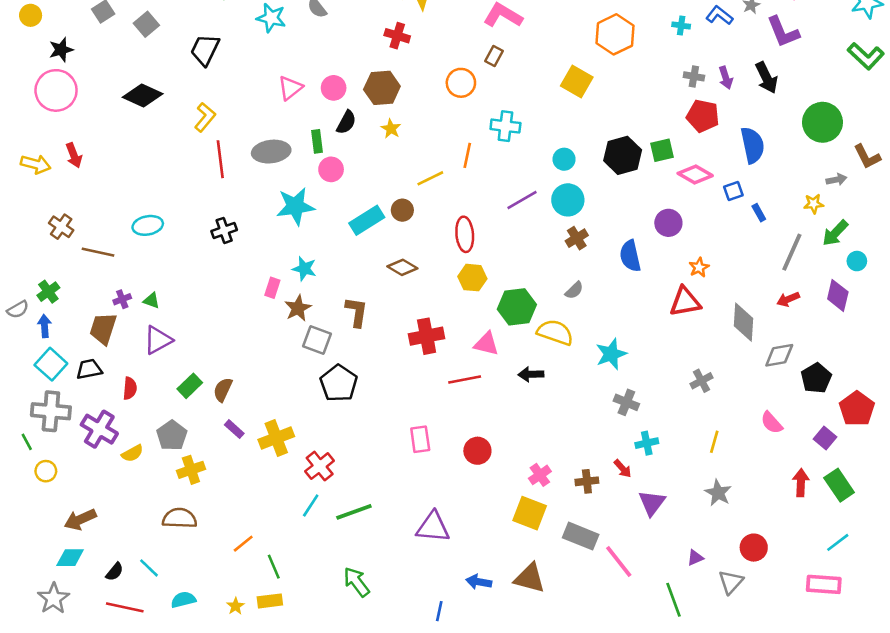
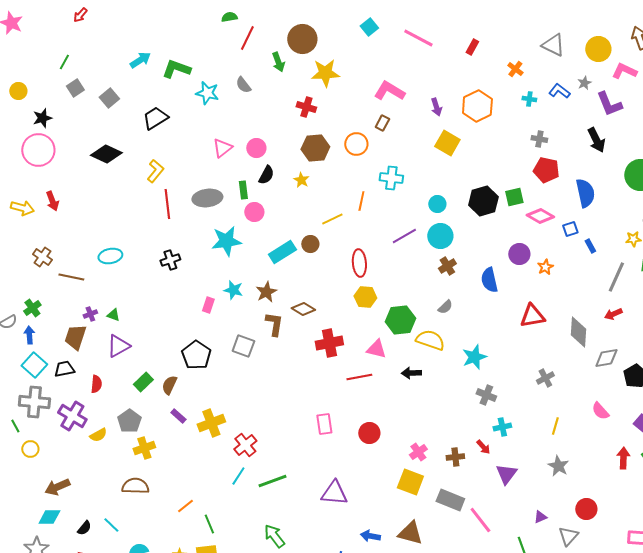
black trapezoid: (205, 50) -> (155, 118), turned 32
purple arrow: (726, 78) -> (436, 107), moved
brown hexagon: (382, 88) -> (315, 148), moved
brown diamond: (402, 267) -> (303, 309), moved
orange star: (699, 267) -> (545, 267), moved
brown star: (298, 308) -> (266, 292), moved
black pentagon: (339, 383) -> (196, 355), moved

